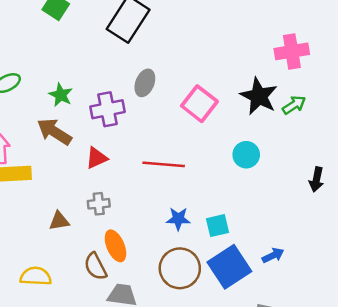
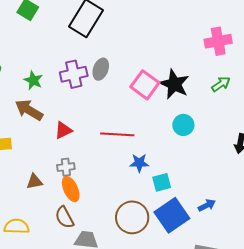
black star: (259, 96) -> (174, 84), moved
purple cross: (107, 109) -> (74, 74), moved
blue star: (178, 219) -> (139, 163), moved
orange ellipse: (115, 246) -> (71, 189), moved

